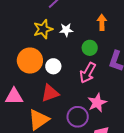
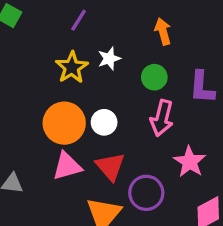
red triangle: (50, 93) -> (110, 167), turned -36
pink triangle: (14, 96) -> (67, 166), moved
purple circle: (78, 117) -> (146, 193), moved

